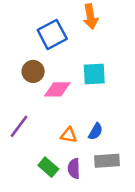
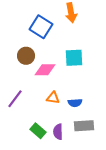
blue square: (52, 34) -> (41, 27), turned -30
blue semicircle: (96, 131) -> (75, 103), turned 56
orange triangle: (69, 135) -> (53, 98), moved

